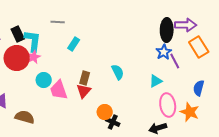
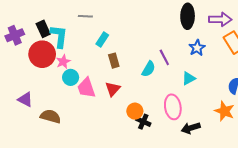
black ellipse: (167, 30) -> (188, 16), moved
pink star: (34, 57) -> (63, 62), moved
purple line: (175, 61) -> (164, 57), moved
cyan semicircle: (118, 72) -> (149, 69), turned 56
brown rectangle: (85, 78) -> (114, 61), moved, turned -32
pink ellipse: (168, 105) -> (173, 107), moved

